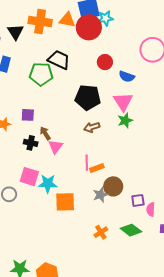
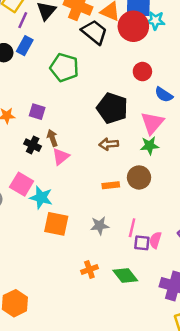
black trapezoid: (59, 60) -> (94, 32), moved
pink line: (87, 163) -> (132, 228), moved
orange rectangle: (97, 168) -> (111, 185), moved
brown circle: (113, 186) -> (139, 177), moved
pink semicircle: (151, 209) -> (155, 240), moved

